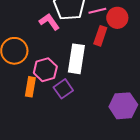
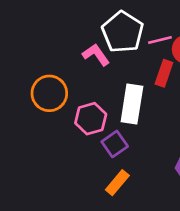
orange rectangle: (30, 87) -> (117, 183), moved, turned 30

